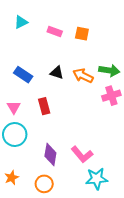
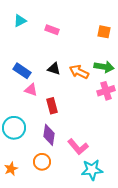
orange square: (82, 34) -> (104, 32), moved
red rectangle: (44, 106) -> (52, 106), moved
pink triangle: (14, 107) -> (31, 90), moved, turned -40
purple diamond: (50, 154) -> (49, 135), moved
orange circle: (44, 184) -> (42, 162), moved

